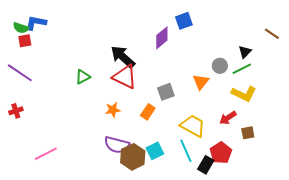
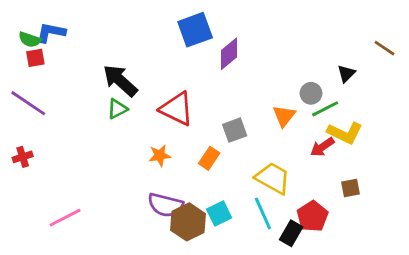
blue square: (184, 21) -> (195, 30), moved, size x1.4
black arrow: (123, 57) -> (120, 81), moved
green line: (242, 69) -> (325, 109), moved
red arrow: (228, 118) -> (322, 147), moved

